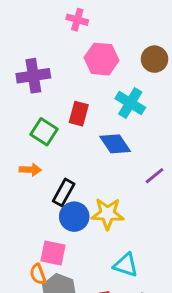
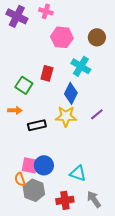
purple cross: (33, 76) -> (17, 16), moved, turned 35
blue diamond: (115, 144) -> (71, 93), turned 60
black rectangle: (64, 192) -> (37, 125), turned 48
yellow star: (108, 214) -> (66, 116), moved
blue circle: (74, 217) -> (44, 165), moved

